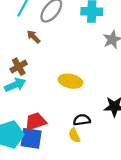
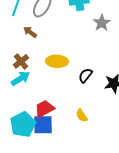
yellow ellipse: (71, 81) -> (57, 61), moved
black semicircle: (82, 120) -> (85, 75), moved, turned -35

